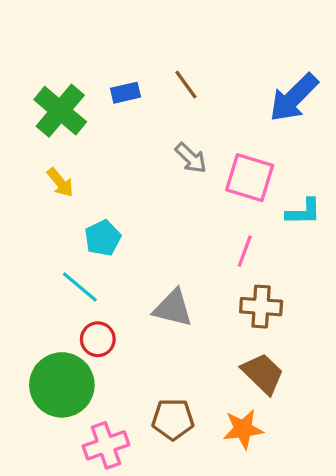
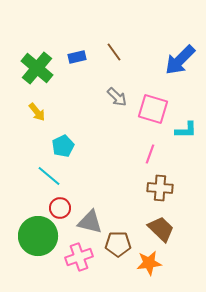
gray triangle: (173, 308) -> (90, 222), moved
brown pentagon: (173, 419) -> (118, 244), moved
pink cross: (106, 445) -> (79, 257), moved

